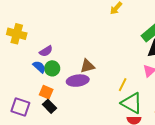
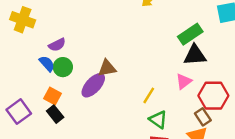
purple ellipse: (78, 81) -> (93, 85), turned -45
green triangle: (132, 103) -> (158, 120), size x0.7
purple square: (20, 107) -> (19, 112), turned 30

